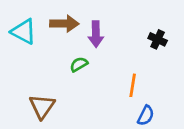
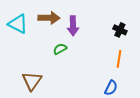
orange line: (133, 85) -> (119, 59), moved

